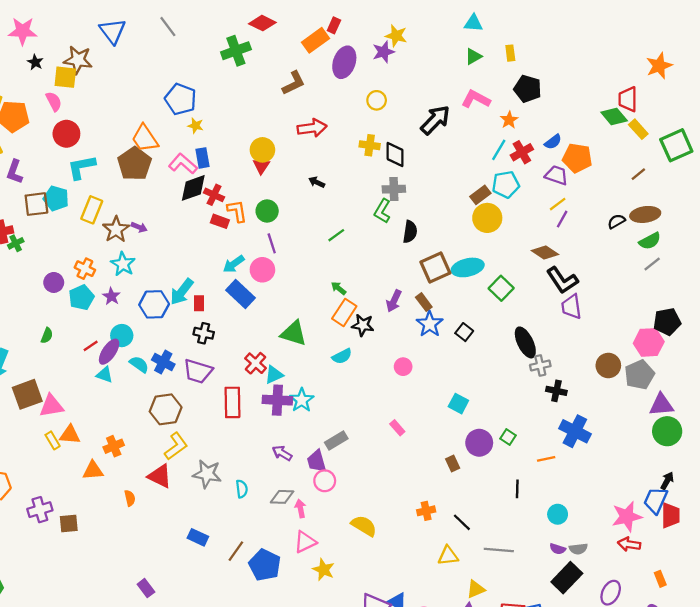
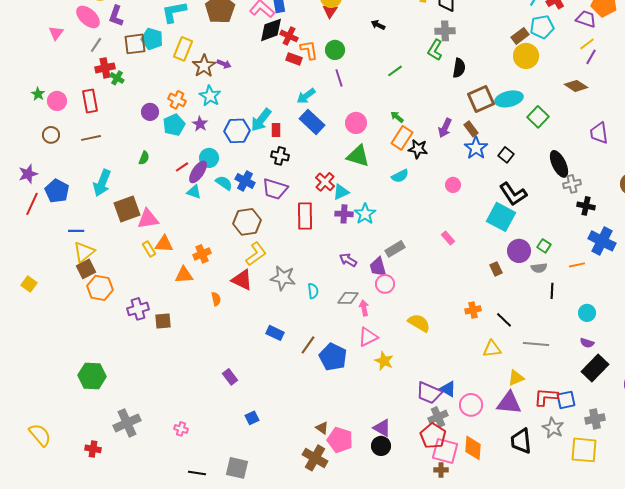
green cross: (16, 243) -> (117, 78), turned -32
pink circle: (262, 270) -> (356, 123), moved
black L-shape: (562, 280) -> (513, 194), moved
purple cross: (277, 400) -> (344, 214), size x0.7
cyan square: (458, 404) -> (501, 217), size x1.6
gray semicircle: (578, 549) -> (539, 268), moved

